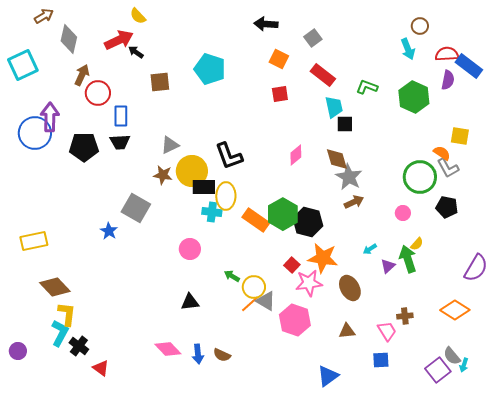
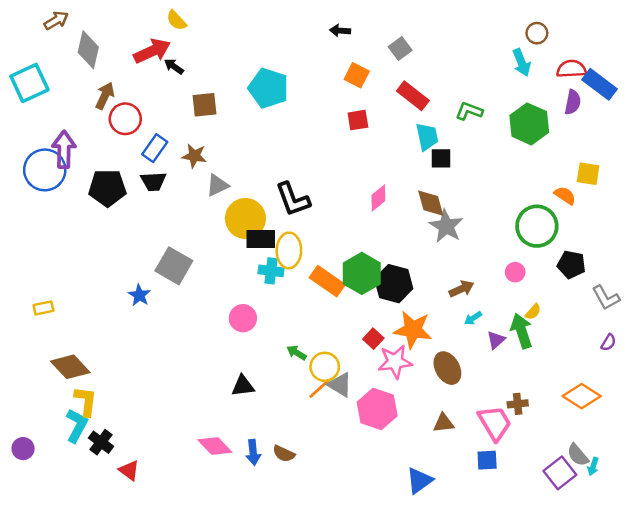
black arrow: (266, 24) -> (340, 31), size x0.7
blue rectangle: (121, 116) -> (155, 148), turned 35
gray L-shape: (448, 168) -> (606, 298), moved
brown star: (163, 175) -> (194, 156), moved
brown arrow: (354, 202) -> (461, 289), moved
yellow rectangle: (34, 241) -> (43, 308), size x0.6
purple semicircle: (476, 268) -> (608, 342), size x0.5
pink trapezoid: (387, 331) -> (495, 423), size x1.4

